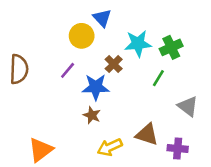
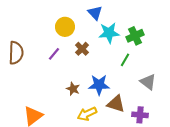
blue triangle: (102, 18) -> (95, 13), moved
brown cross: (114, 64) -> (82, 49), moved
blue star: (96, 87) -> (99, 85), moved

